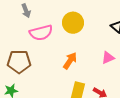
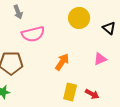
yellow circle: (73, 23) -> (79, 18), moved

